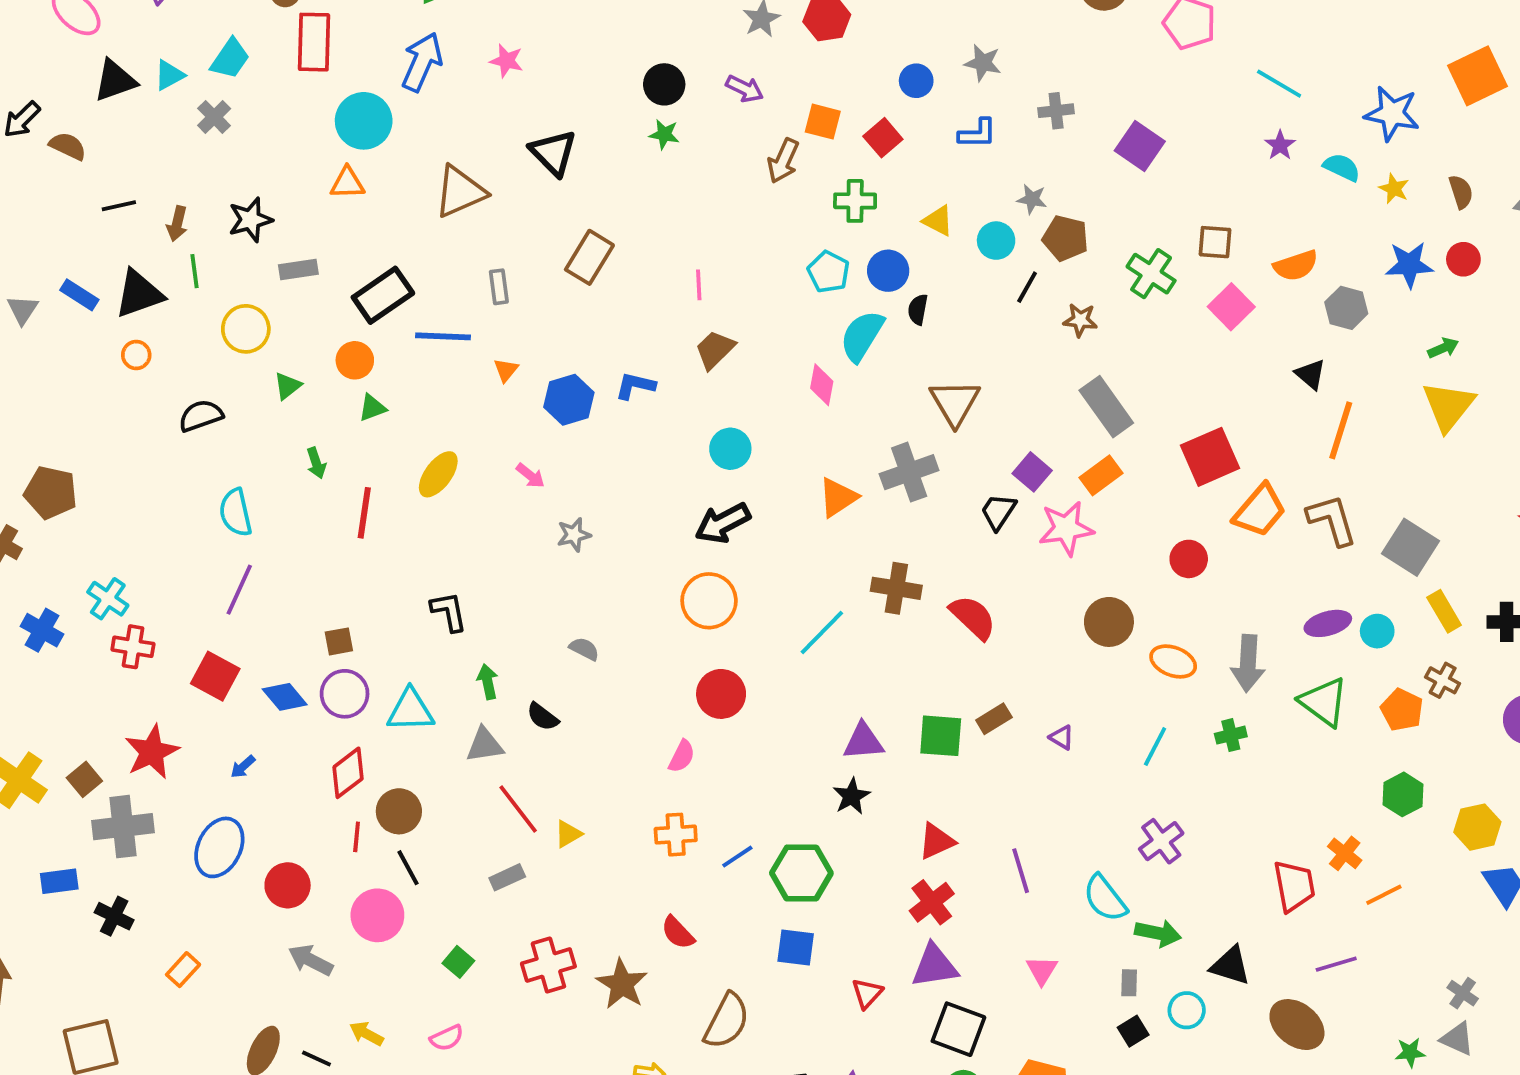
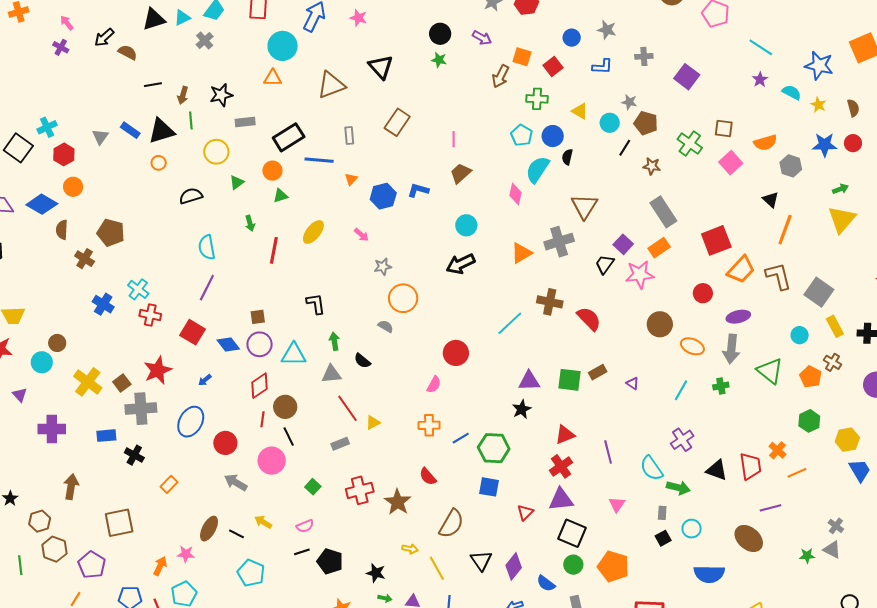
orange circle: (709, 601) -> (403, 298), moved
purple ellipse: (1328, 623) -> (738, 317), moved
black triangle: (1230, 966) -> (717, 470), moved

